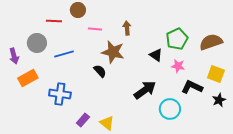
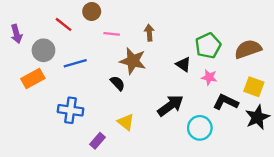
red line: (54, 21) -> (63, 24), turned 35
purple arrow: (14, 56) -> (16, 34), moved
orange rectangle: (28, 78) -> (33, 78), moved
black star: (219, 100) -> (257, 117), size x1.5
yellow triangle: (107, 123) -> (126, 122), moved

